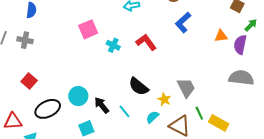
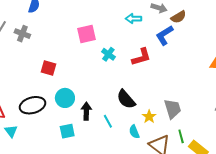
blue L-shape: (183, 23) -> (165, 35), moved
red L-shape: (146, 42) -> (141, 57), turned 100
red square: (29, 81) -> (49, 68), moved, turned -35
black arrow: (102, 105) -> (86, 111), turned 30
cyan semicircle: (152, 117) -> (134, 132), turned -80

